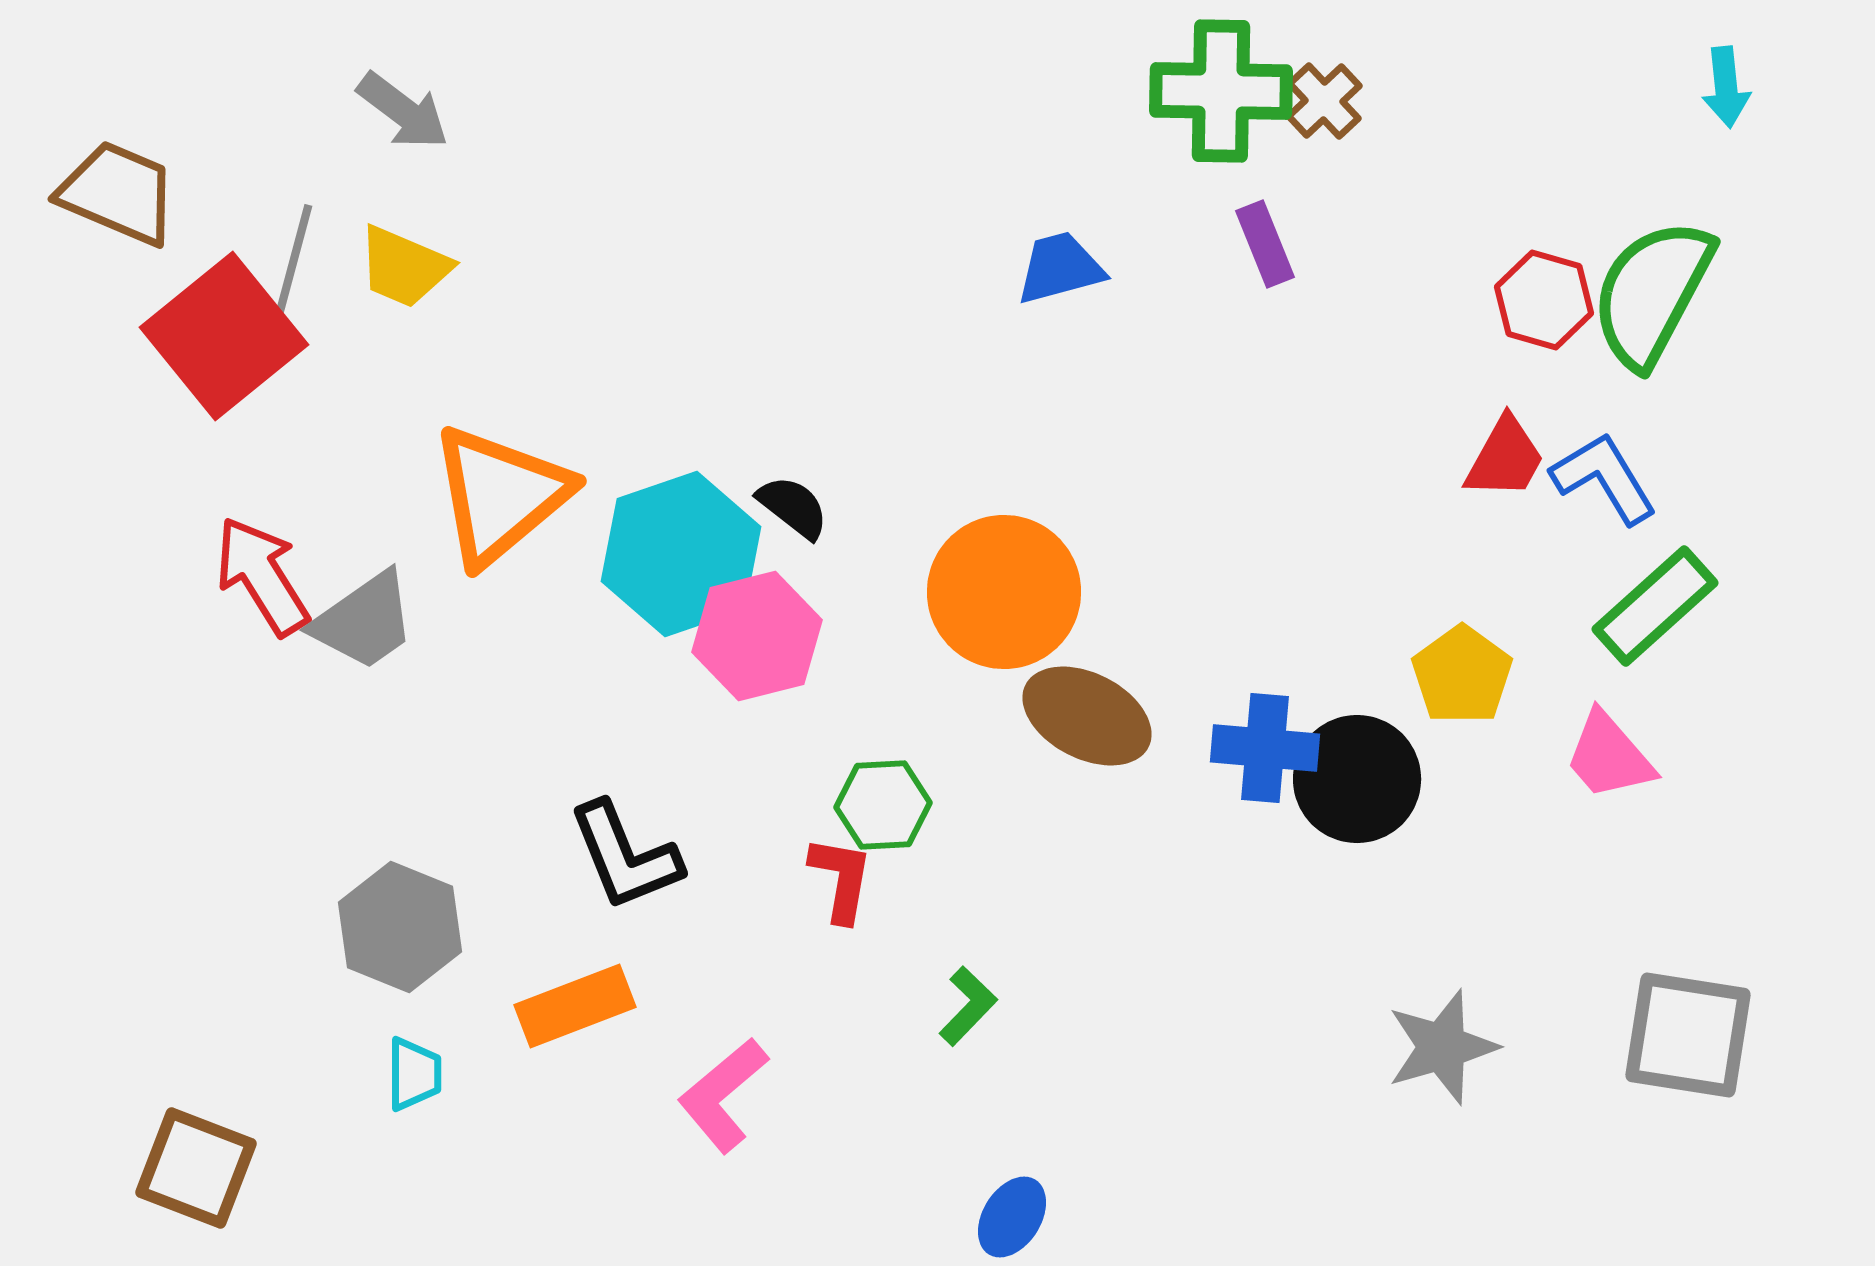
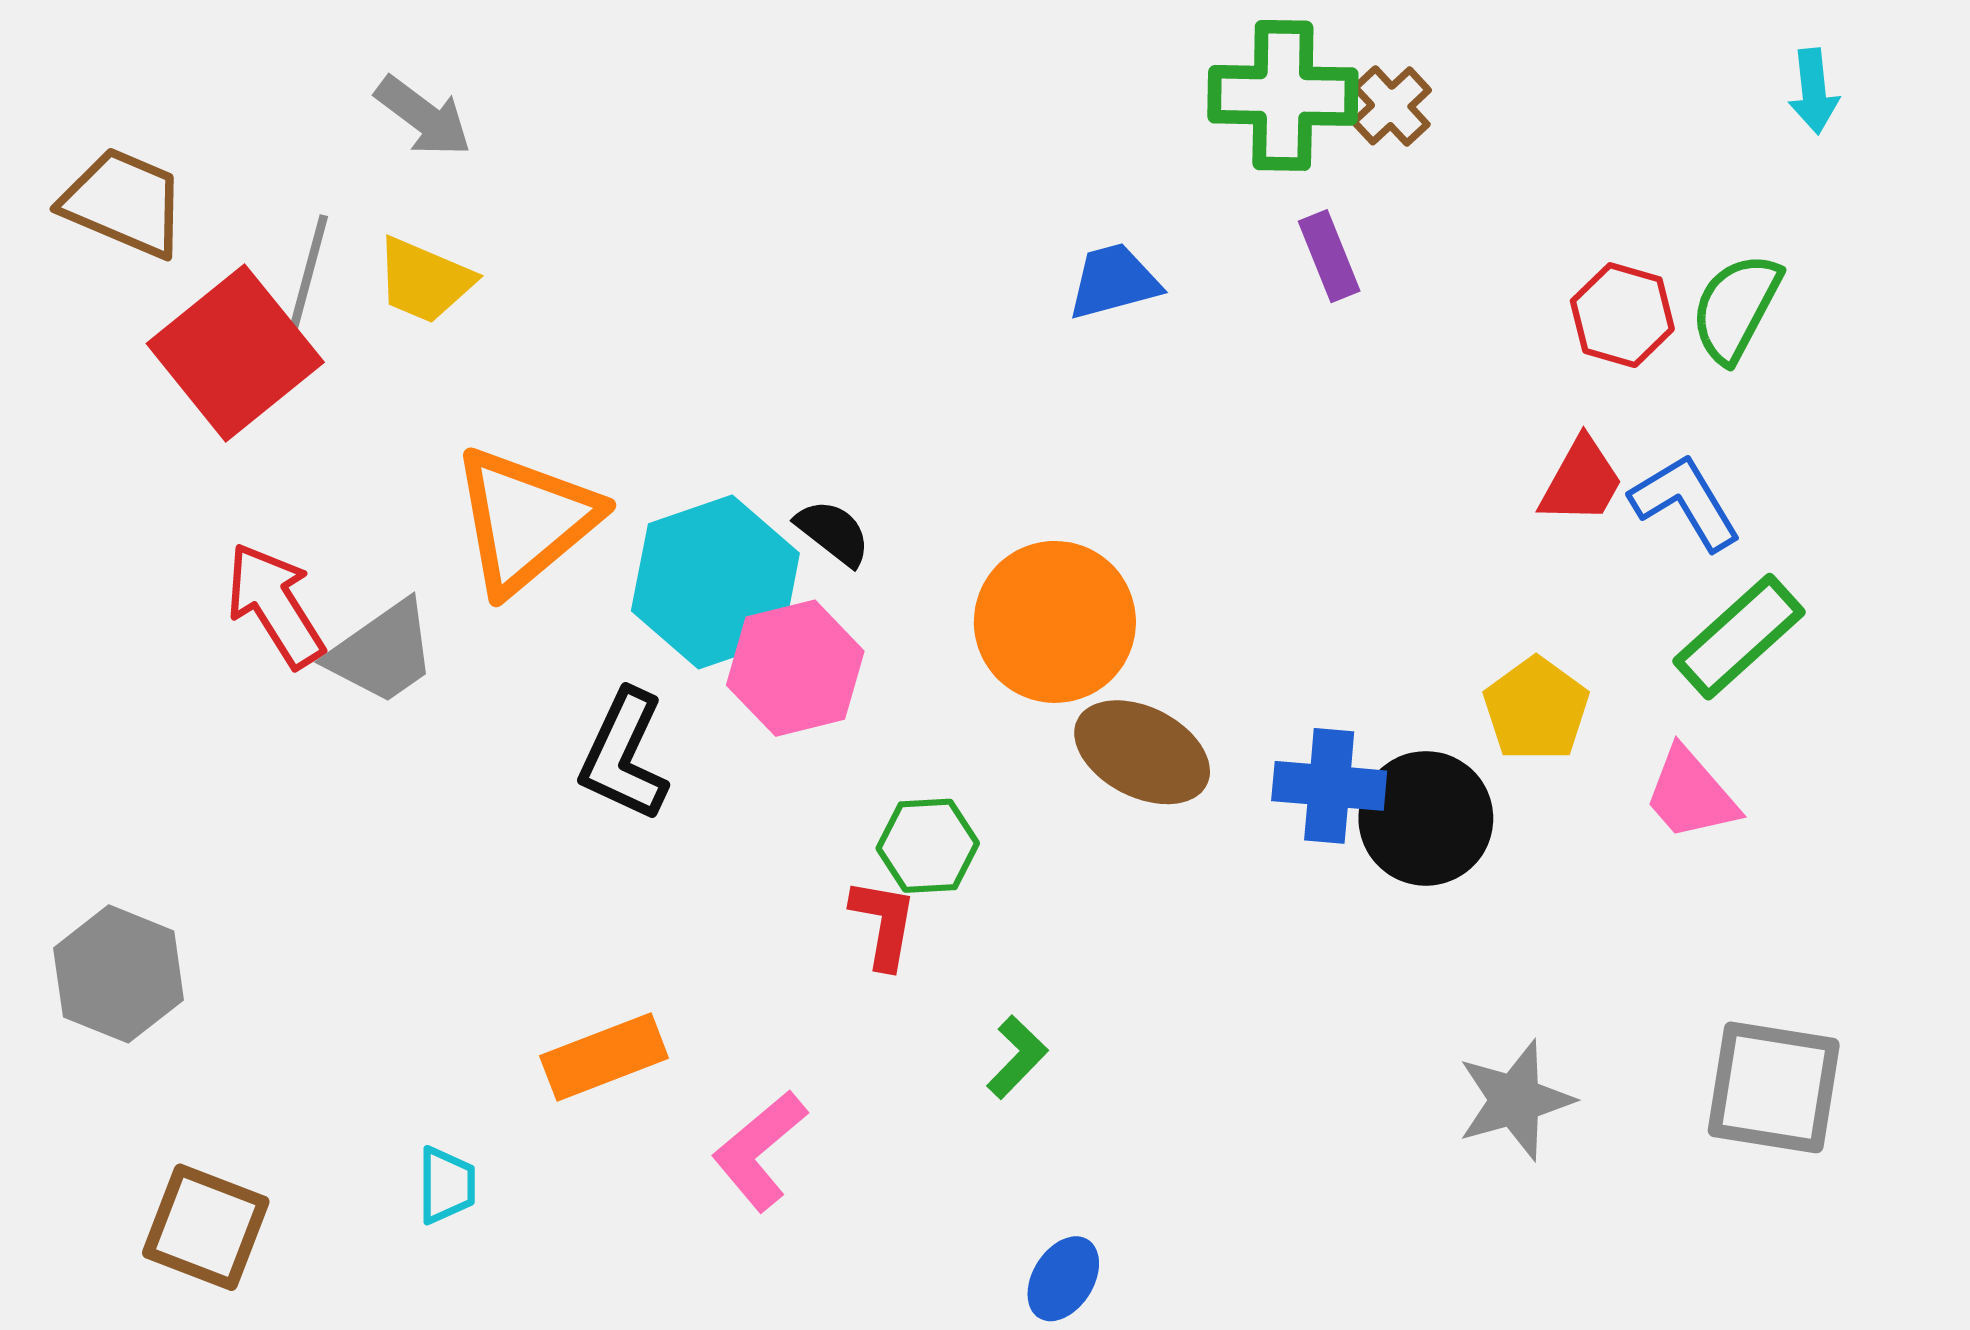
green semicircle: (1652, 293) -> (1736, 308), size x0.7
black L-shape: (625, 856) -> (624, 755), moved, turned 47
gray hexagon: (400, 927) -> (119, 974), moved
cyan trapezoid: (414, 1074) -> (446, 1185), moved

